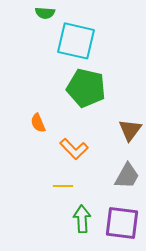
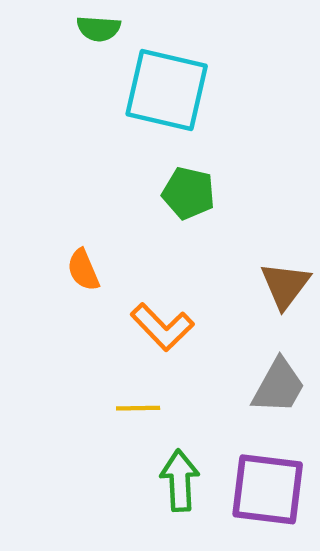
green pentagon: (86, 88) -> (189, 193), size x0.6

